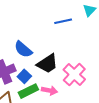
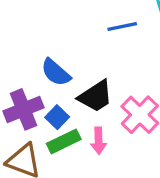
pink arrow: (49, 90) -> (99, 141), turned 77

